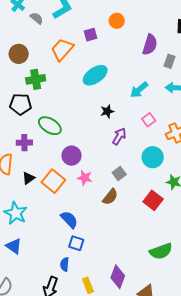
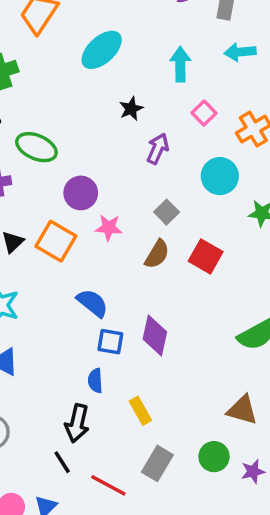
cyan arrow: (139, 90) -> (180, 64), turned 138
red square: (153, 200) -> (206, 256), moved
purple diamond: (118, 277) -> (155, 336), moved

